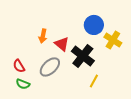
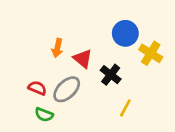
black cross: (83, 56) -> (111, 75), size x0.7
red semicircle: (19, 66) -> (37, 88), moved, turned 144
green semicircle: (23, 84) -> (44, 115), moved

